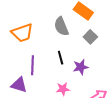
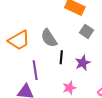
gray semicircle: (61, 26) -> (49, 38), moved
black line: (61, 58) -> (61, 57), turned 32

